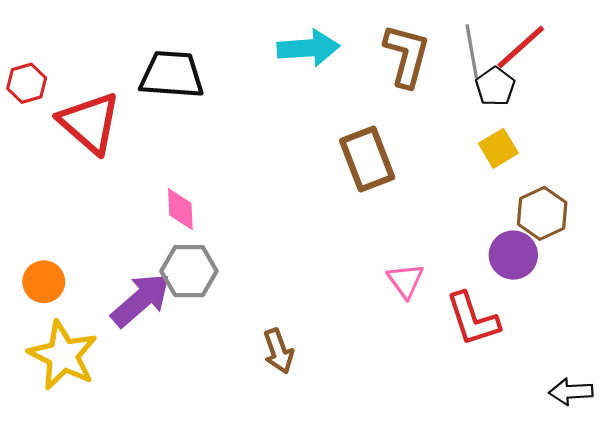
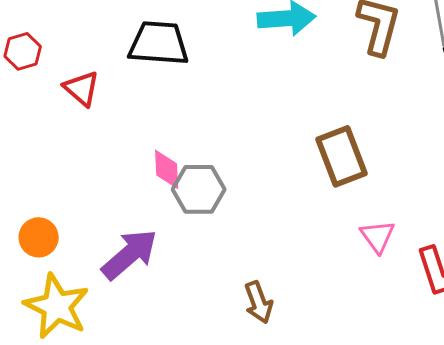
red triangle: (90, 123) -> (82, 88), size x0.6
brown rectangle: (367, 159) -> (342, 156), moved
gray hexagon: (189, 271) -> (199, 189), moved

